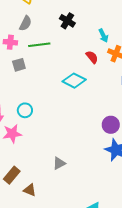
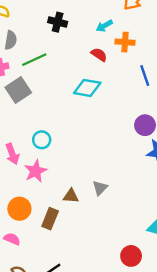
cyan arrow: (103, 36) -> (104, 26), turned 104
gray square: (19, 65) -> (18, 90), size x1.5
brown triangle: (30, 190) -> (71, 196), moved

